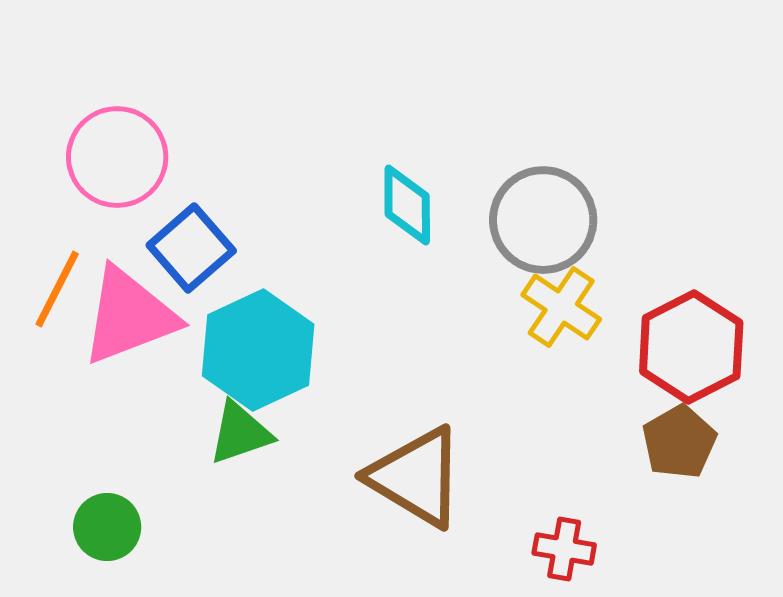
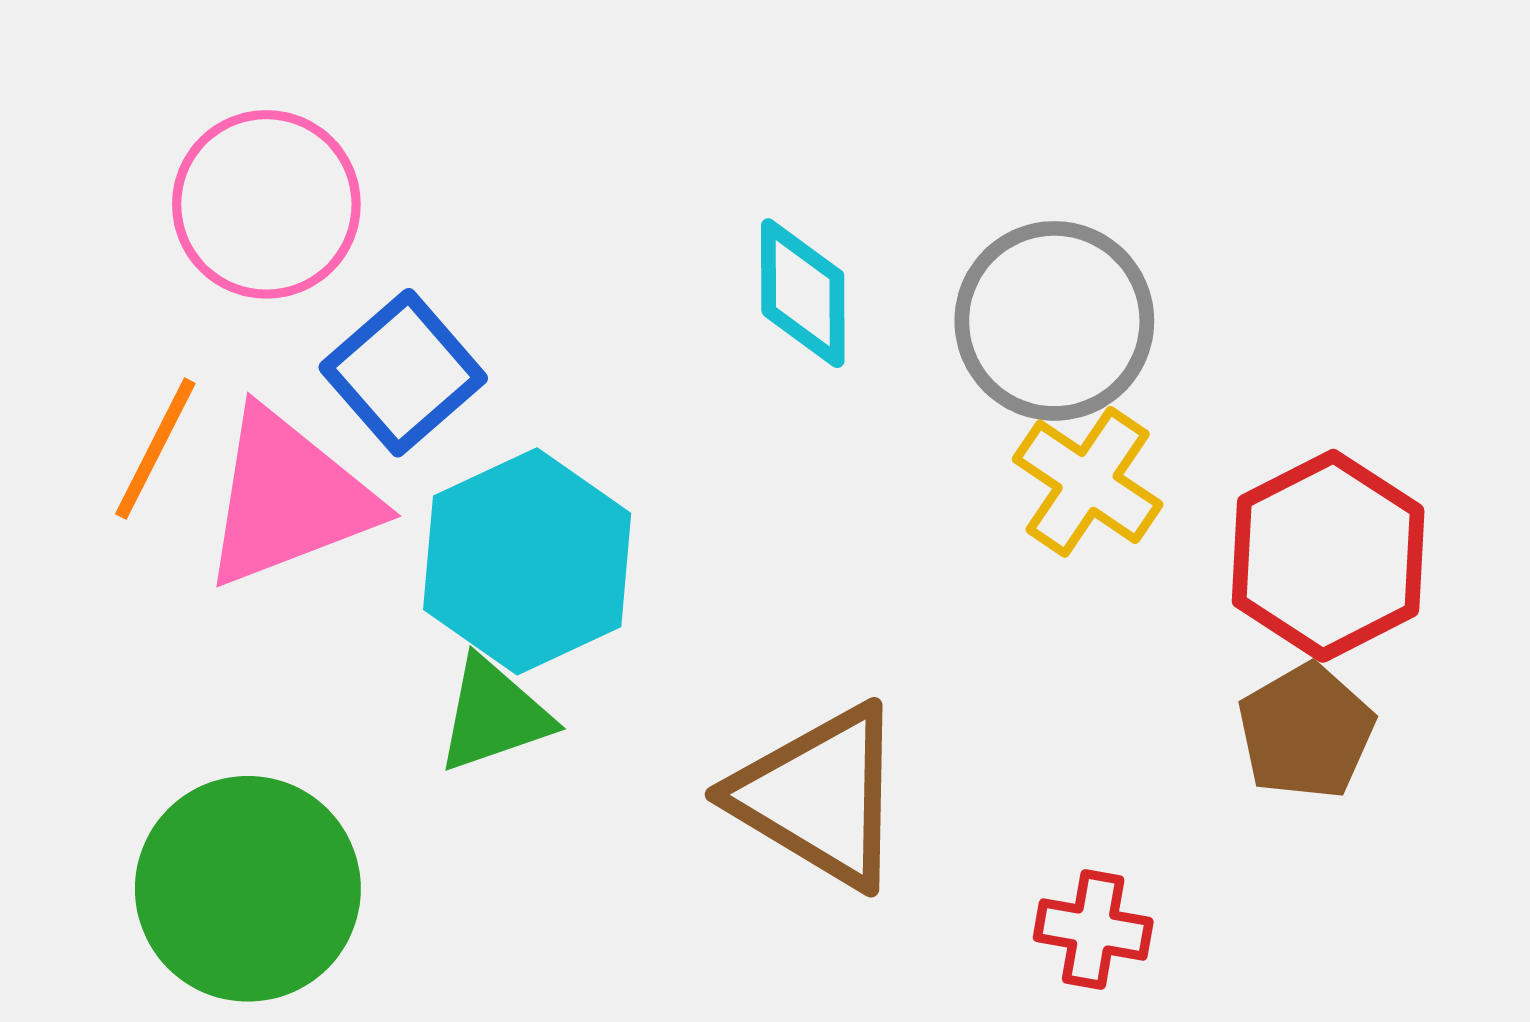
green circle: (107, 527) -> (248, 889), size x1.8

